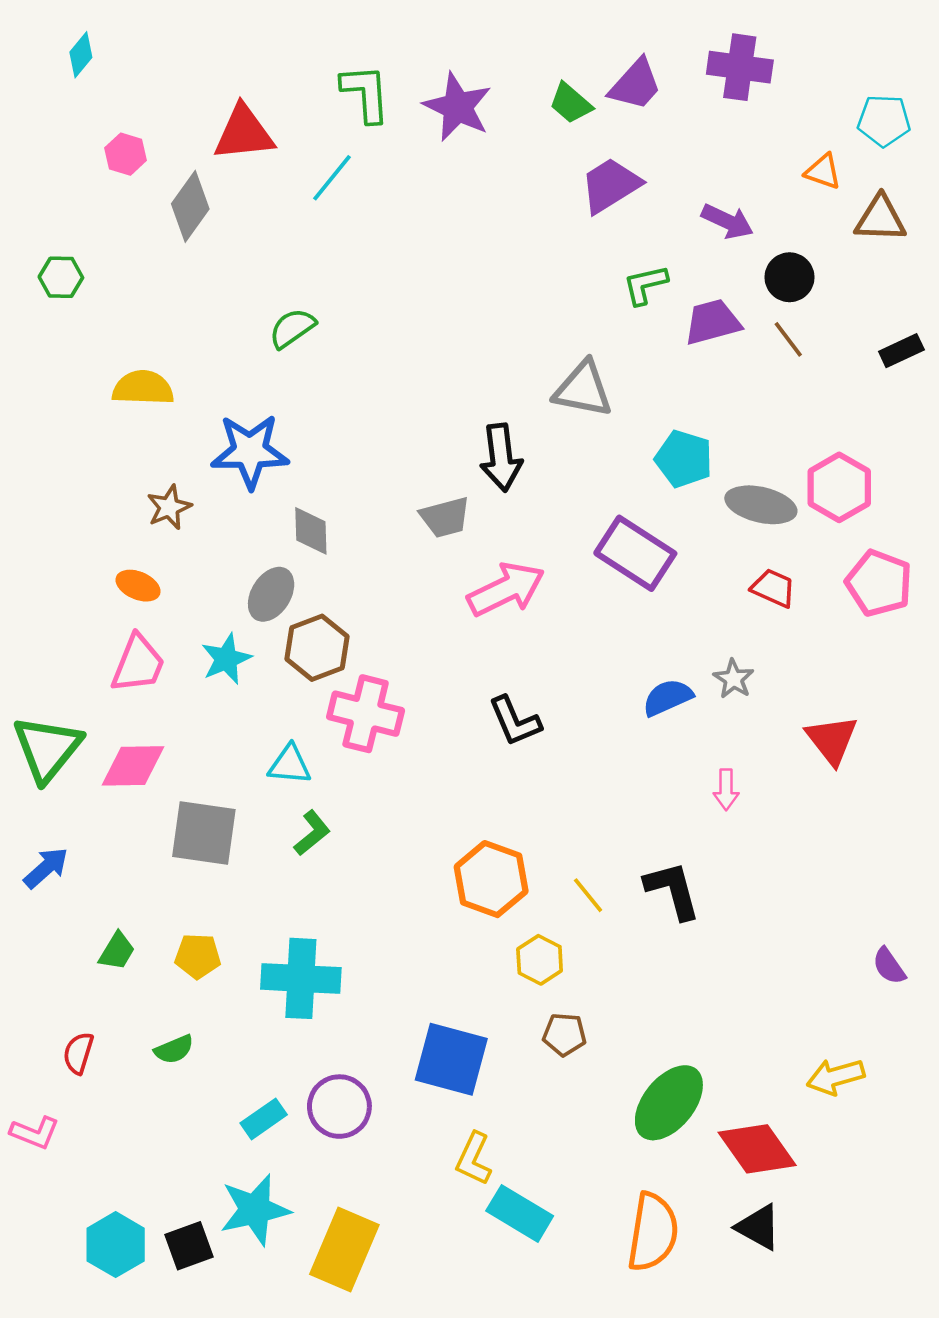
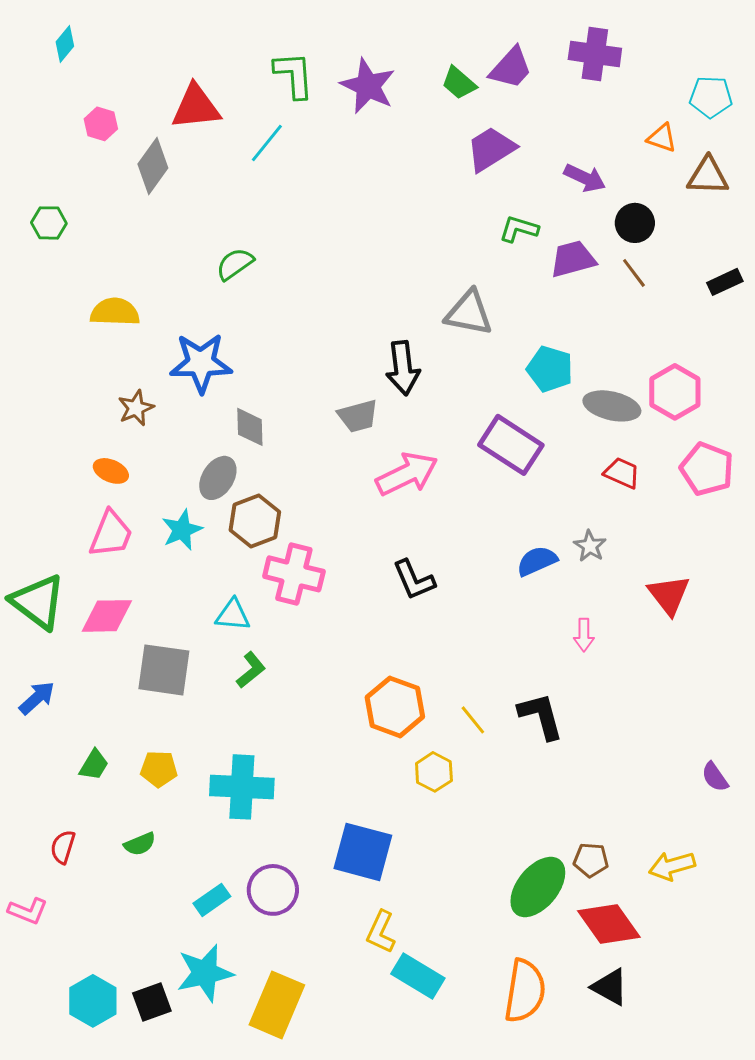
green L-shape: (645, 285) -> (519, 229), turned 30
green triangle: (47, 748) -> (38, 602), turned -32
brown pentagon: (564, 1034) -> (591, 860), moved

